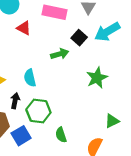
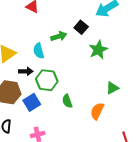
black square: (79, 38) -> (81, 27), moved
green arrow: (60, 54) -> (59, 36), moved
black arrow: (15, 101) -> (26, 71), turned 80

